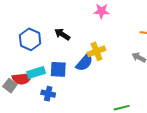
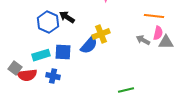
blue hexagon: (30, 39) -> (48, 22), moved
red semicircle: (22, 79) -> (27, 75), moved

